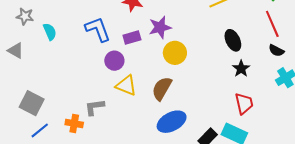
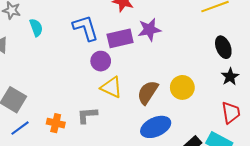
purple rectangle: (132, 38) -> (120, 38), size x1.4
yellow circle: (175, 53) -> (182, 87), moved
gray L-shape: (94, 107) -> (87, 115), moved

